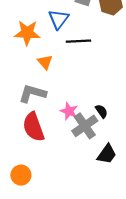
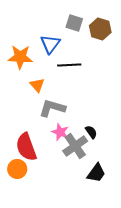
gray L-shape: (32, 93) -> (52, 108), moved
orange circle: (21, 175) -> (17, 169), moved

